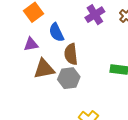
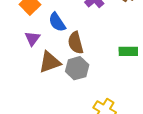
purple triangle: (31, 44) -> (32, 38), turned -35

